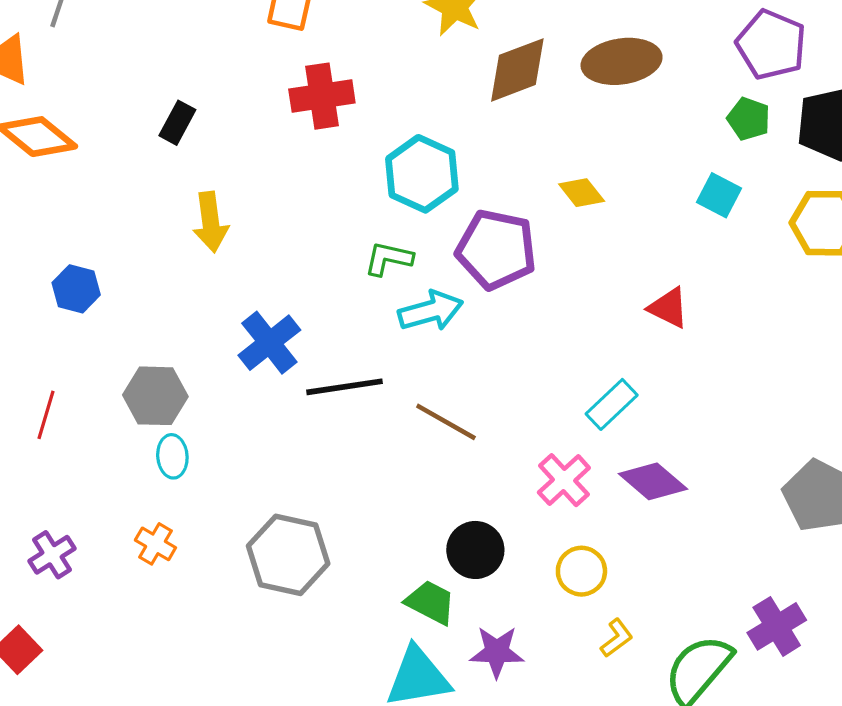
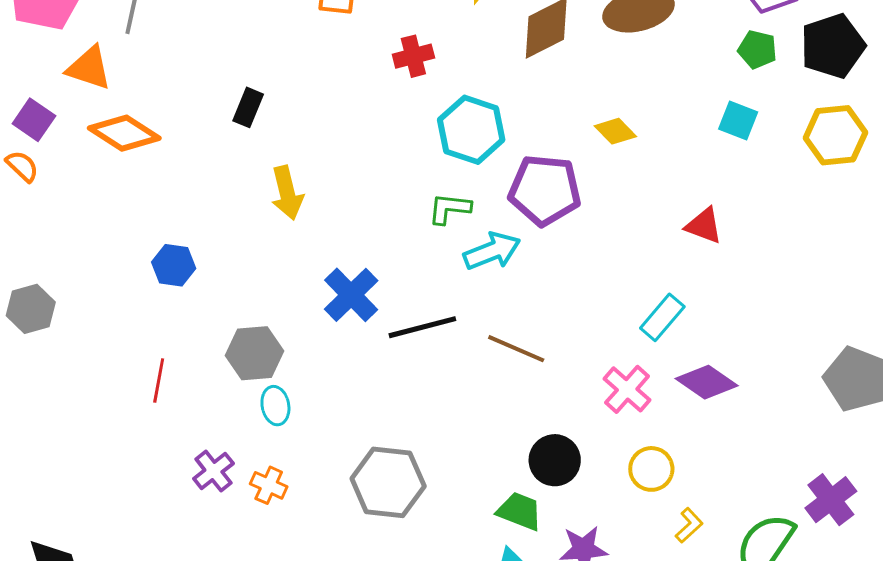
red cross: (322, 96) -> (413, 56), moved, size x0.7
purple cross: (52, 555) -> (213, 471), moved

